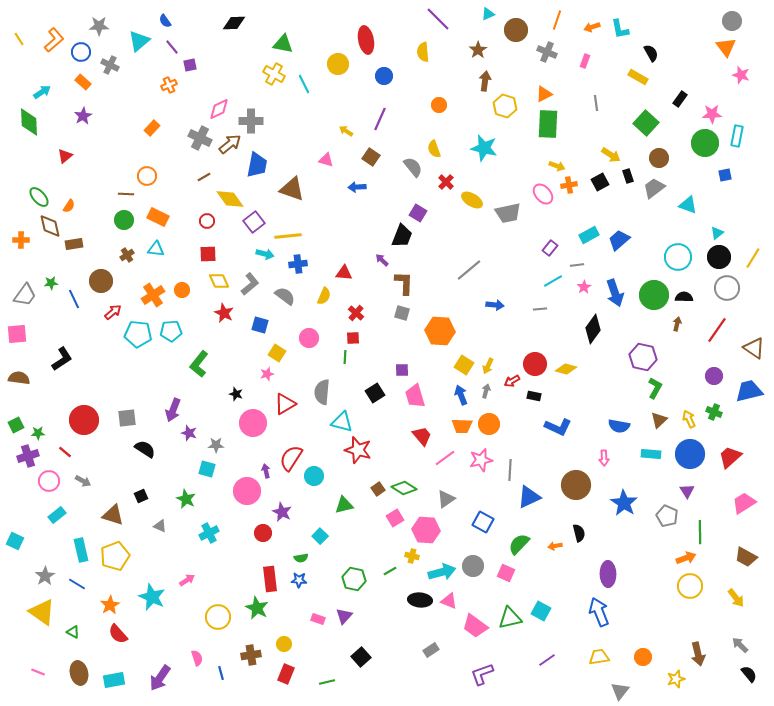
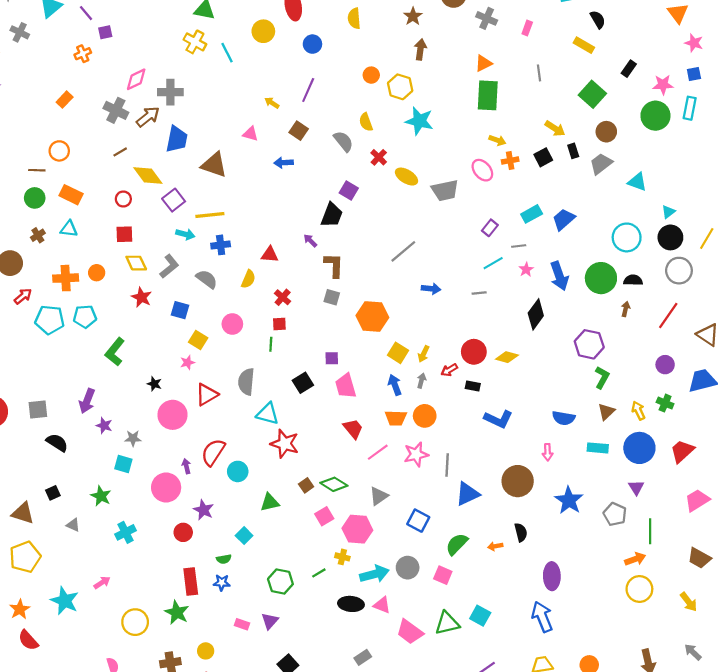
yellow hexagon: (505, 106) -> (400, 87), moved
blue square: (725, 175) -> (694, 74), moved
orange cross: (153, 295) -> (66, 278), turned 30

